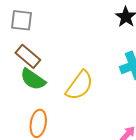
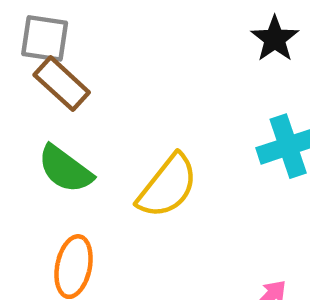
brown rectangle: (28, 56) -> (62, 84), moved

